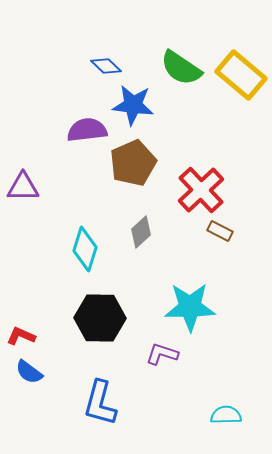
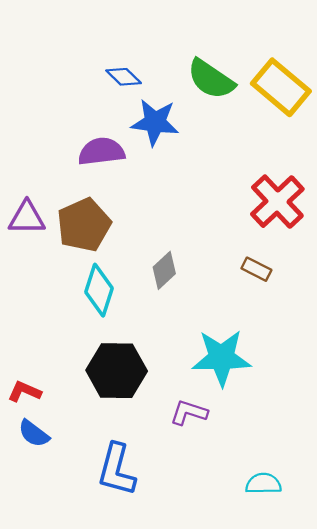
brown pentagon: (133, 163) -> (84, 225), moved
red cross: (201, 190) -> (277, 202), moved

